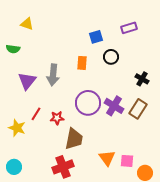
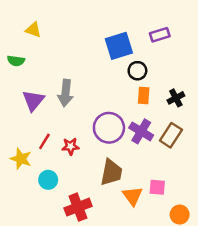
blue square: (96, 37) -> (119, 46), size x1.6
orange rectangle: (82, 63) -> (144, 96), moved
black cross: (142, 79) -> (176, 98), turned 32
brown trapezoid: (74, 139) -> (111, 172), moved
pink square: (127, 161) -> (157, 187), moved
cyan circle: (14, 167) -> (48, 180), moved

